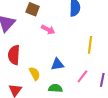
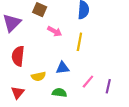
yellow line: (90, 45) -> (79, 42), moved
yellow semicircle: (35, 74) -> (38, 76), turned 104

